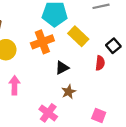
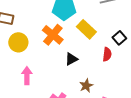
orange cross: (42, 42) -> (53, 35), turned -30
brown star: (69, 92) -> (86, 86), moved

